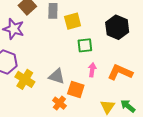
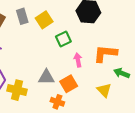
orange square: (76, 90) -> (69, 84), turned -30
green arrow: (128, 106) -> (122, 73), moved

